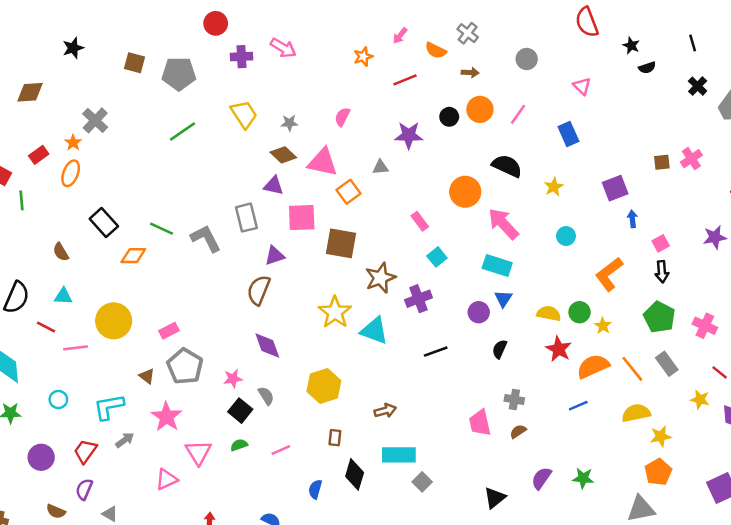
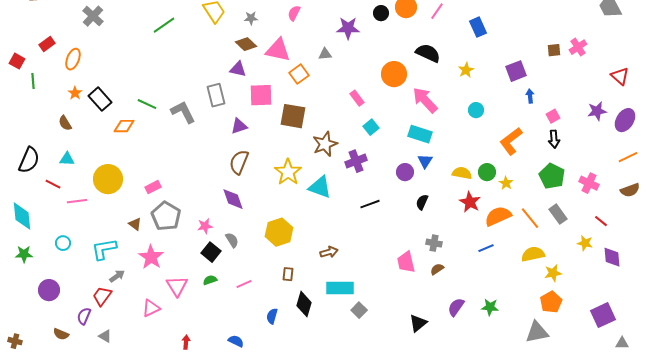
orange star: (73, 143) -> (75, 93), moved
brown semicircle: (259, 290) -> (239, 162), moved
red trapezoid: (85, 451) -> (102, 296), moved

